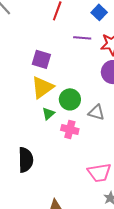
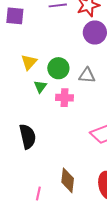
purple square: (41, 59) -> (15, 16), moved
yellow triangle: (42, 87) -> (29, 62), size x0.7

